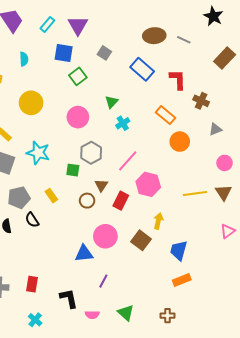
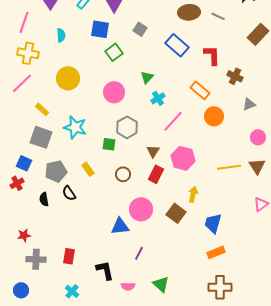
pink line: (128, 161) -> (173, 121), moved
brown triangle: (101, 185) -> (153, 151), moved
brown cross: (168, 316) -> (220, 287), moved, size x1.6

